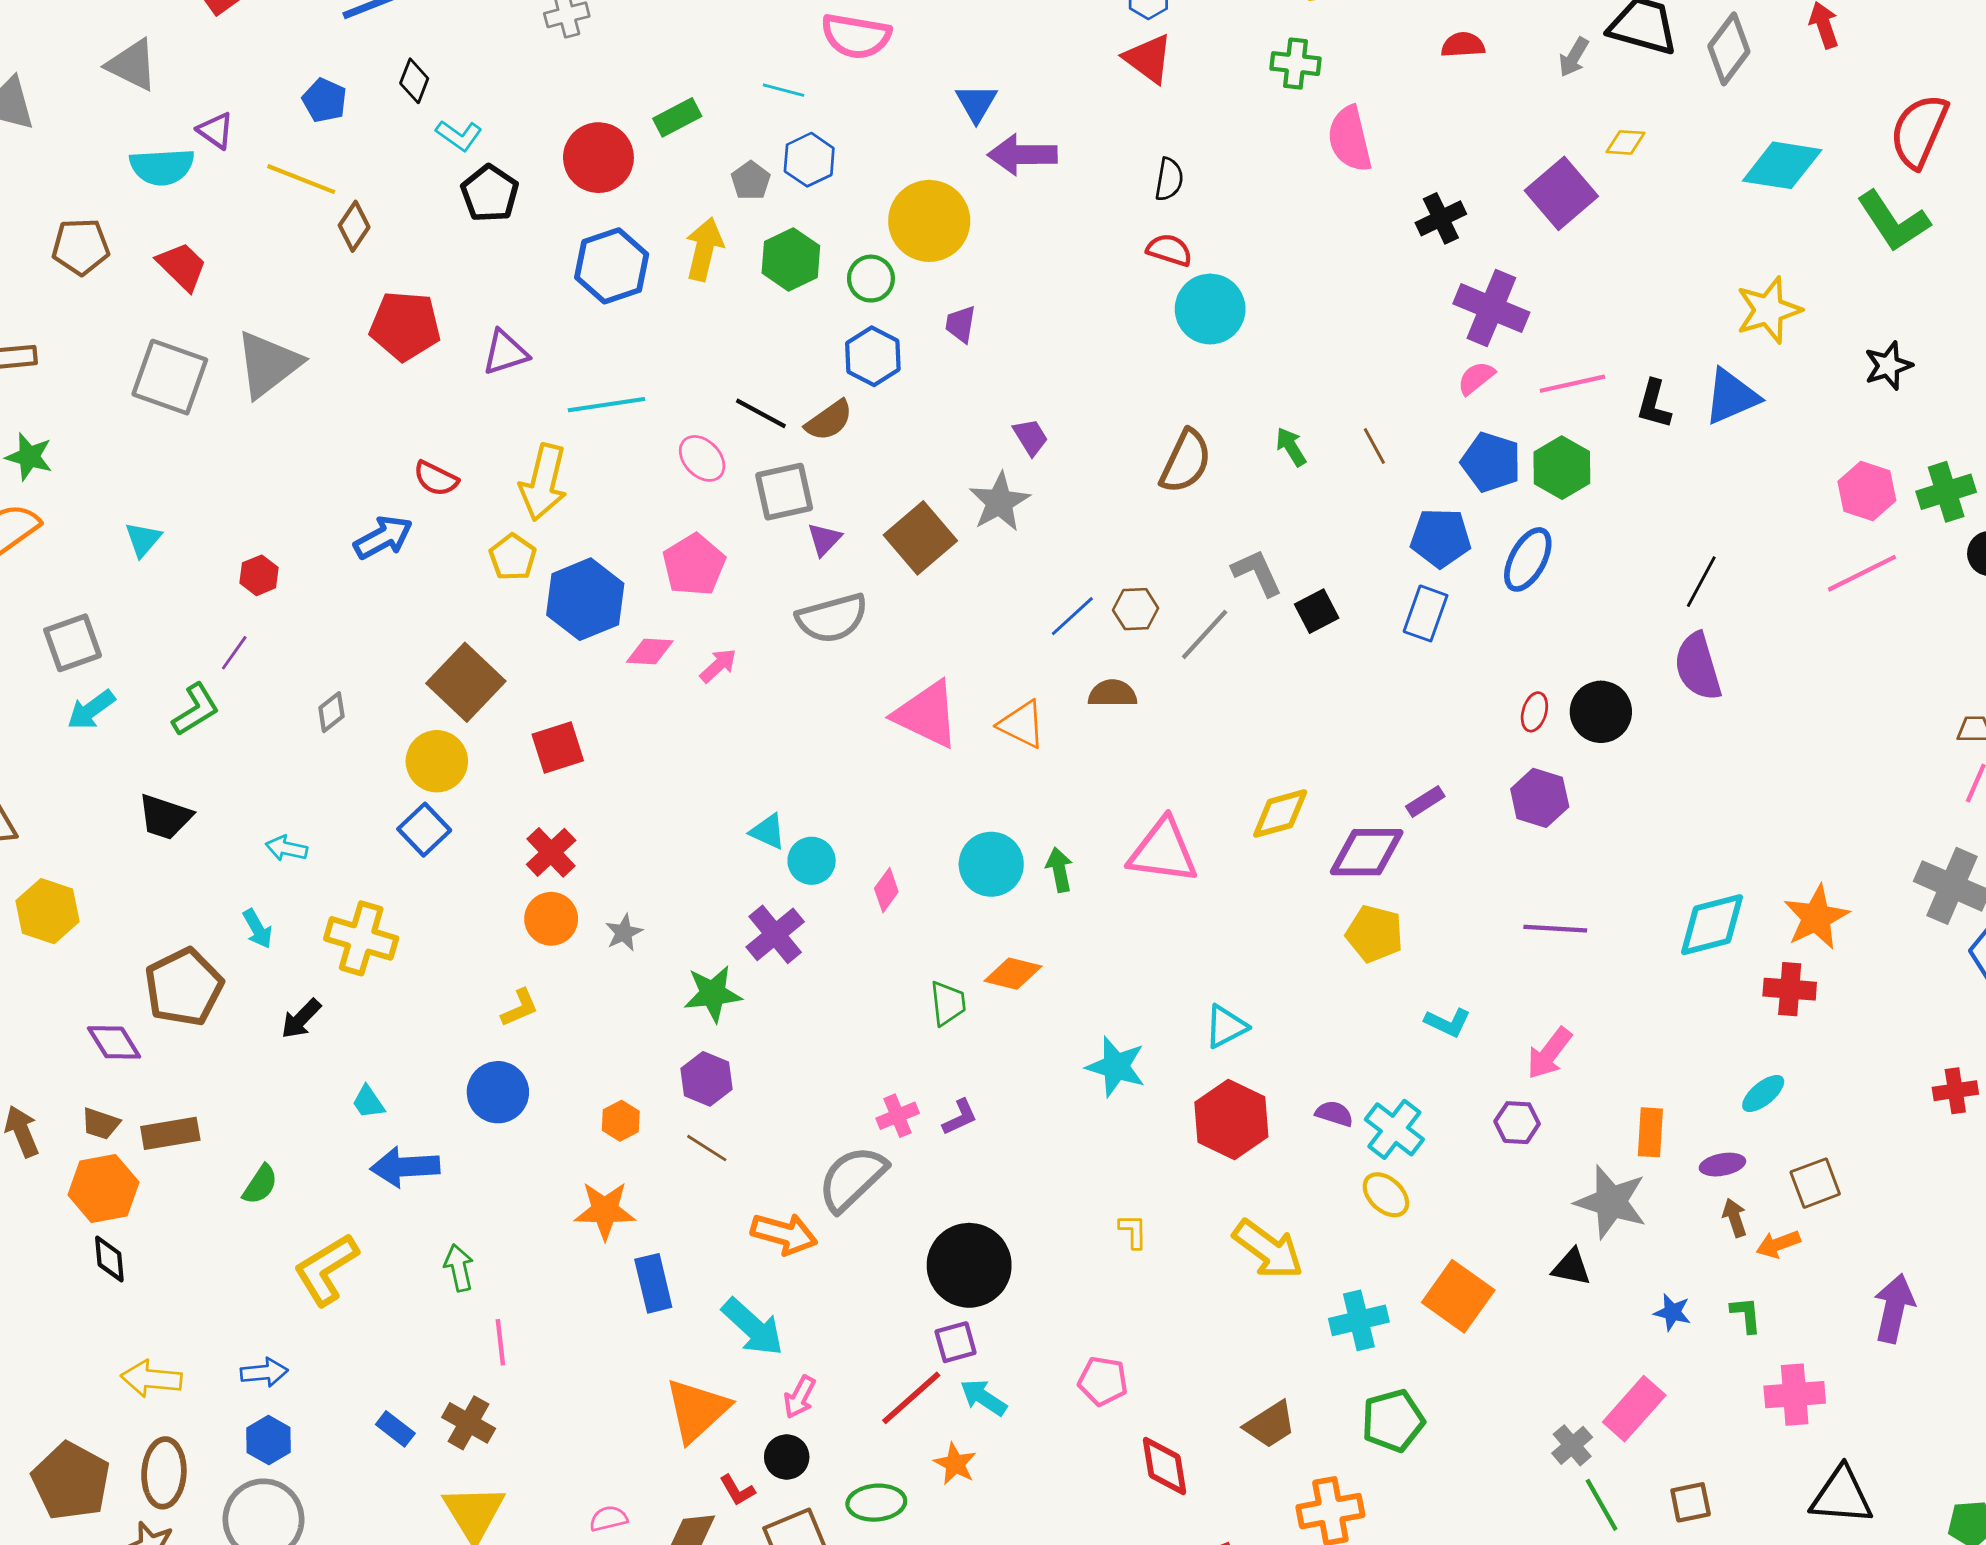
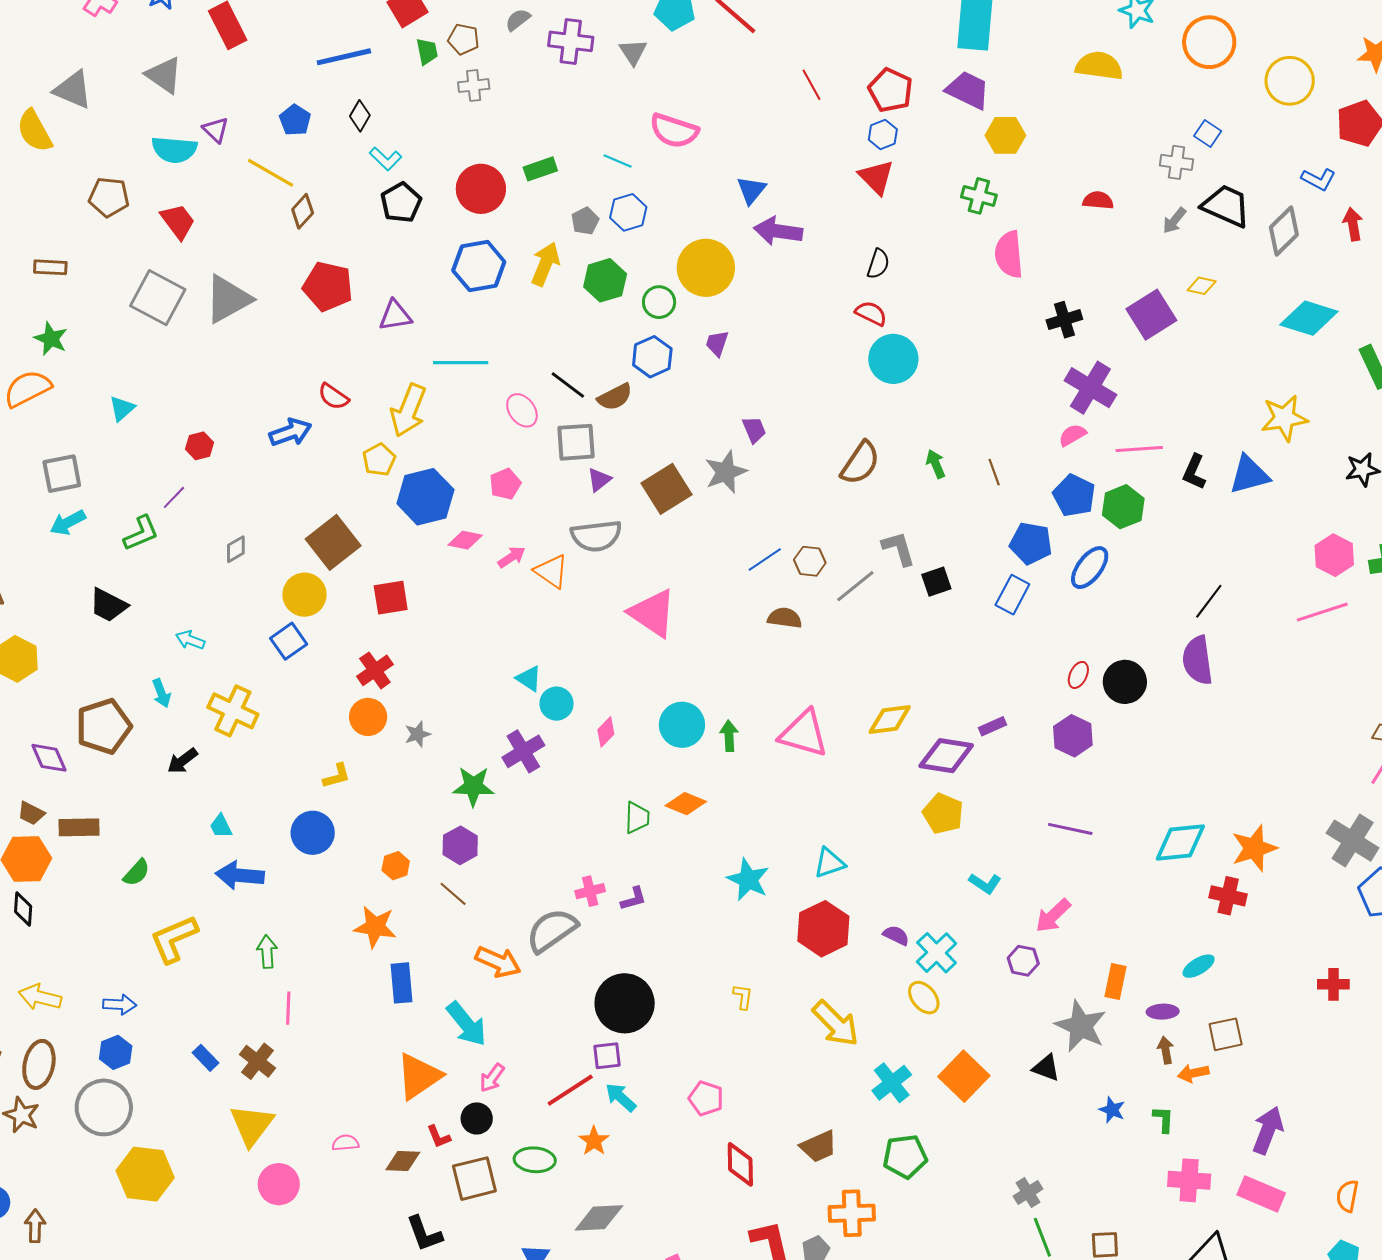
pink pentagon: (694, 565) -> (505, 484), size x0.7
orange triangle: (1022, 724) -> (551, 571), moved
cyan cross: (1359, 1320) -> (892, 1083), turned -33
pink rectangle: (1634, 1409) -> (1261, 1194), moved, turned 63

